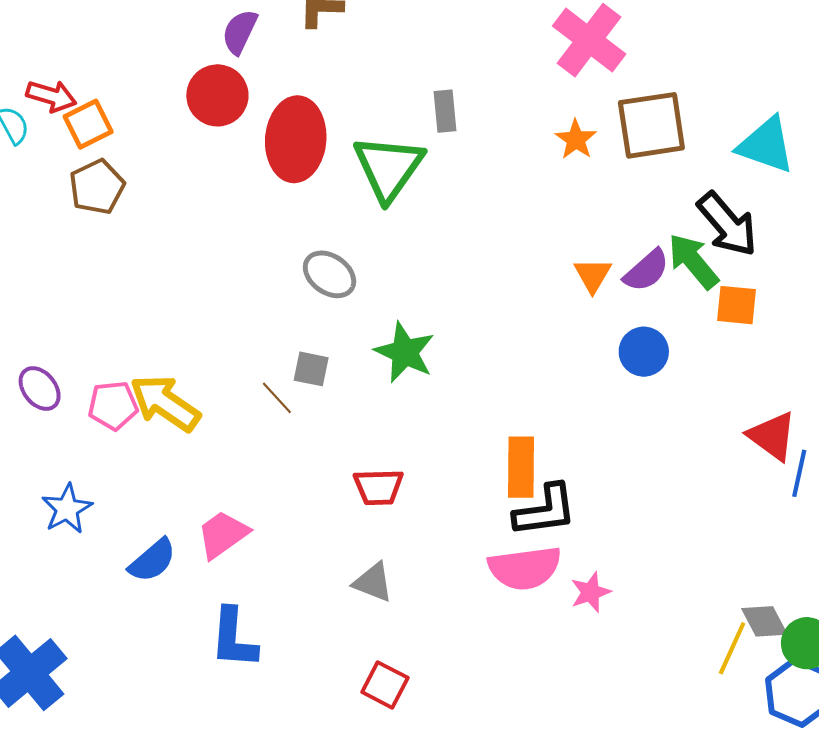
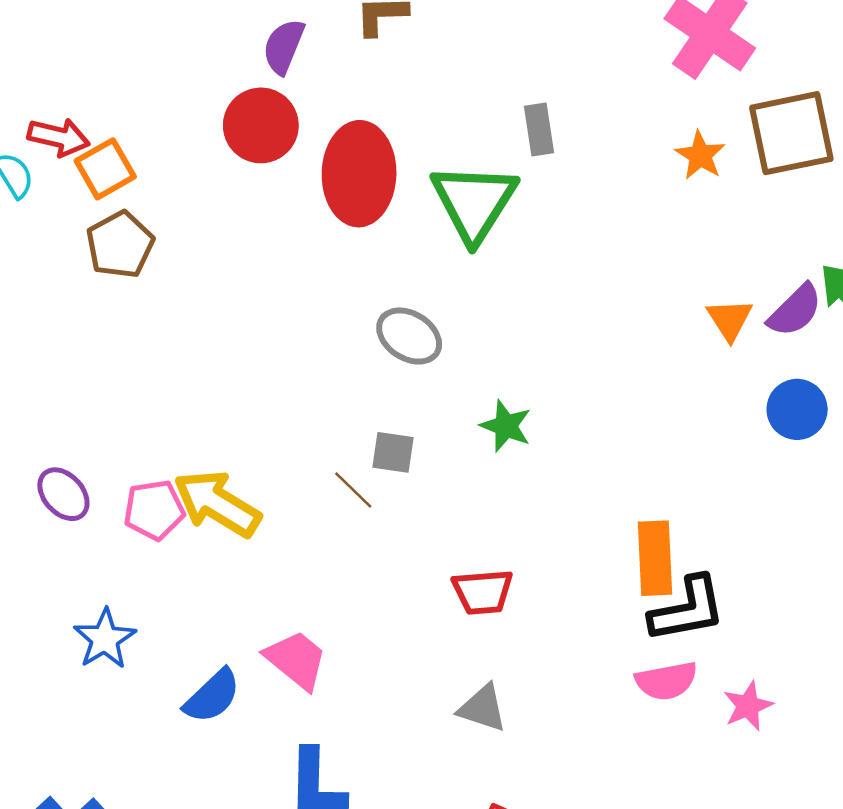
green star: (405, 352) -> (506, 426), size x0.7
pink trapezoid: (223, 534) -> (296, 660), turned 78
pink semicircle: (525, 568) -> (666, 681), size x0.7

